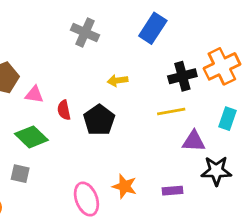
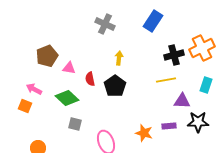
yellow arrow: (118, 80) -> (119, 58), moved, turned 104
gray square: (20, 174) -> (75, 124), moved
orange star: (125, 186) -> (144, 133), moved
purple rectangle: (173, 191) -> (169, 126), moved

